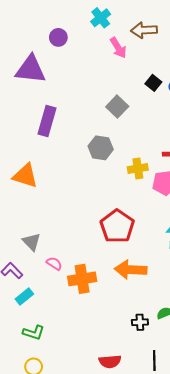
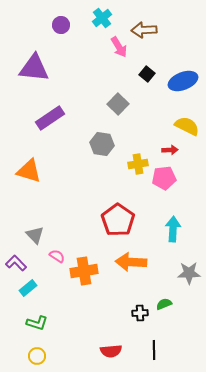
purple circle: (58, 37) -> (61, 25), moved
black square: (153, 83) -> (147, 74), moved
purple rectangle: (47, 121) -> (50, 118), turned 40

